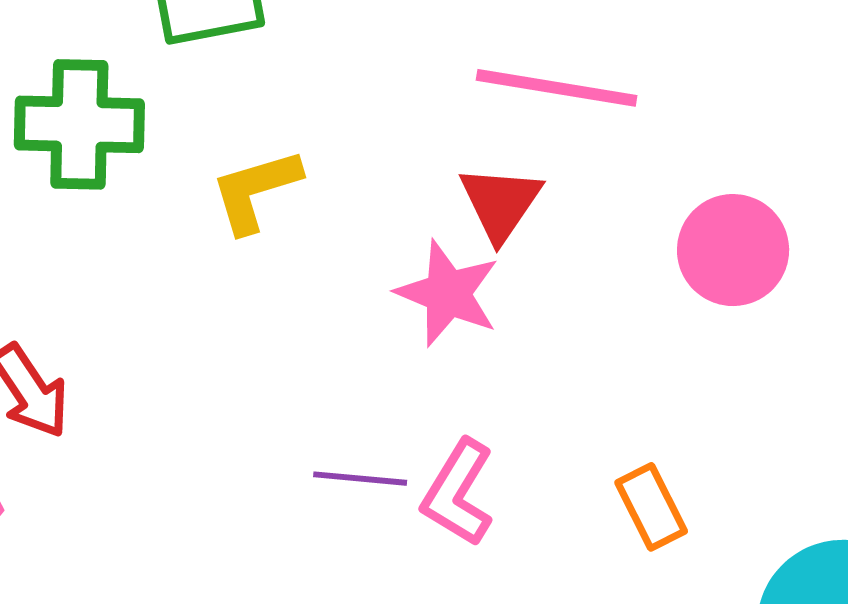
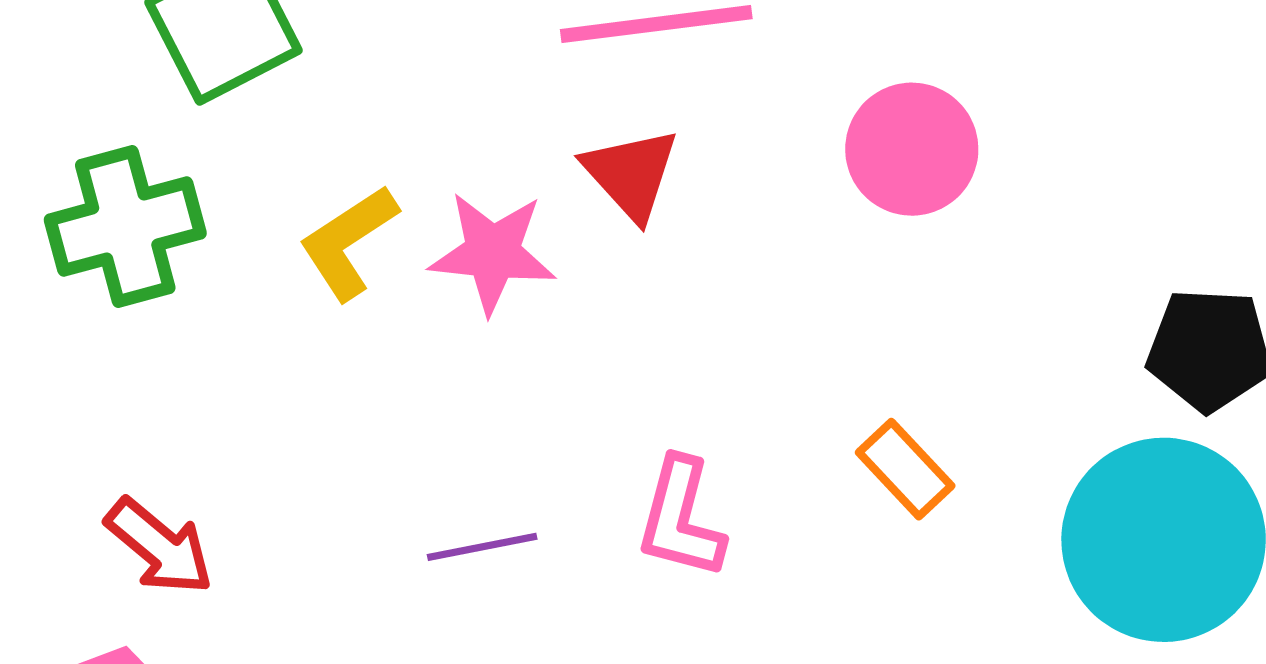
pink star: (448, 293) -> (492, 253), moved
purple line: (360, 479) -> (482, 547), moved

